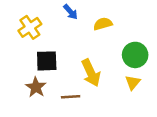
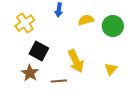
blue arrow: (71, 12) -> (59, 10), turned 48
green circle: (135, 55) -> (113, 26), moved
black square: (47, 61) -> (39, 51), turned 30

